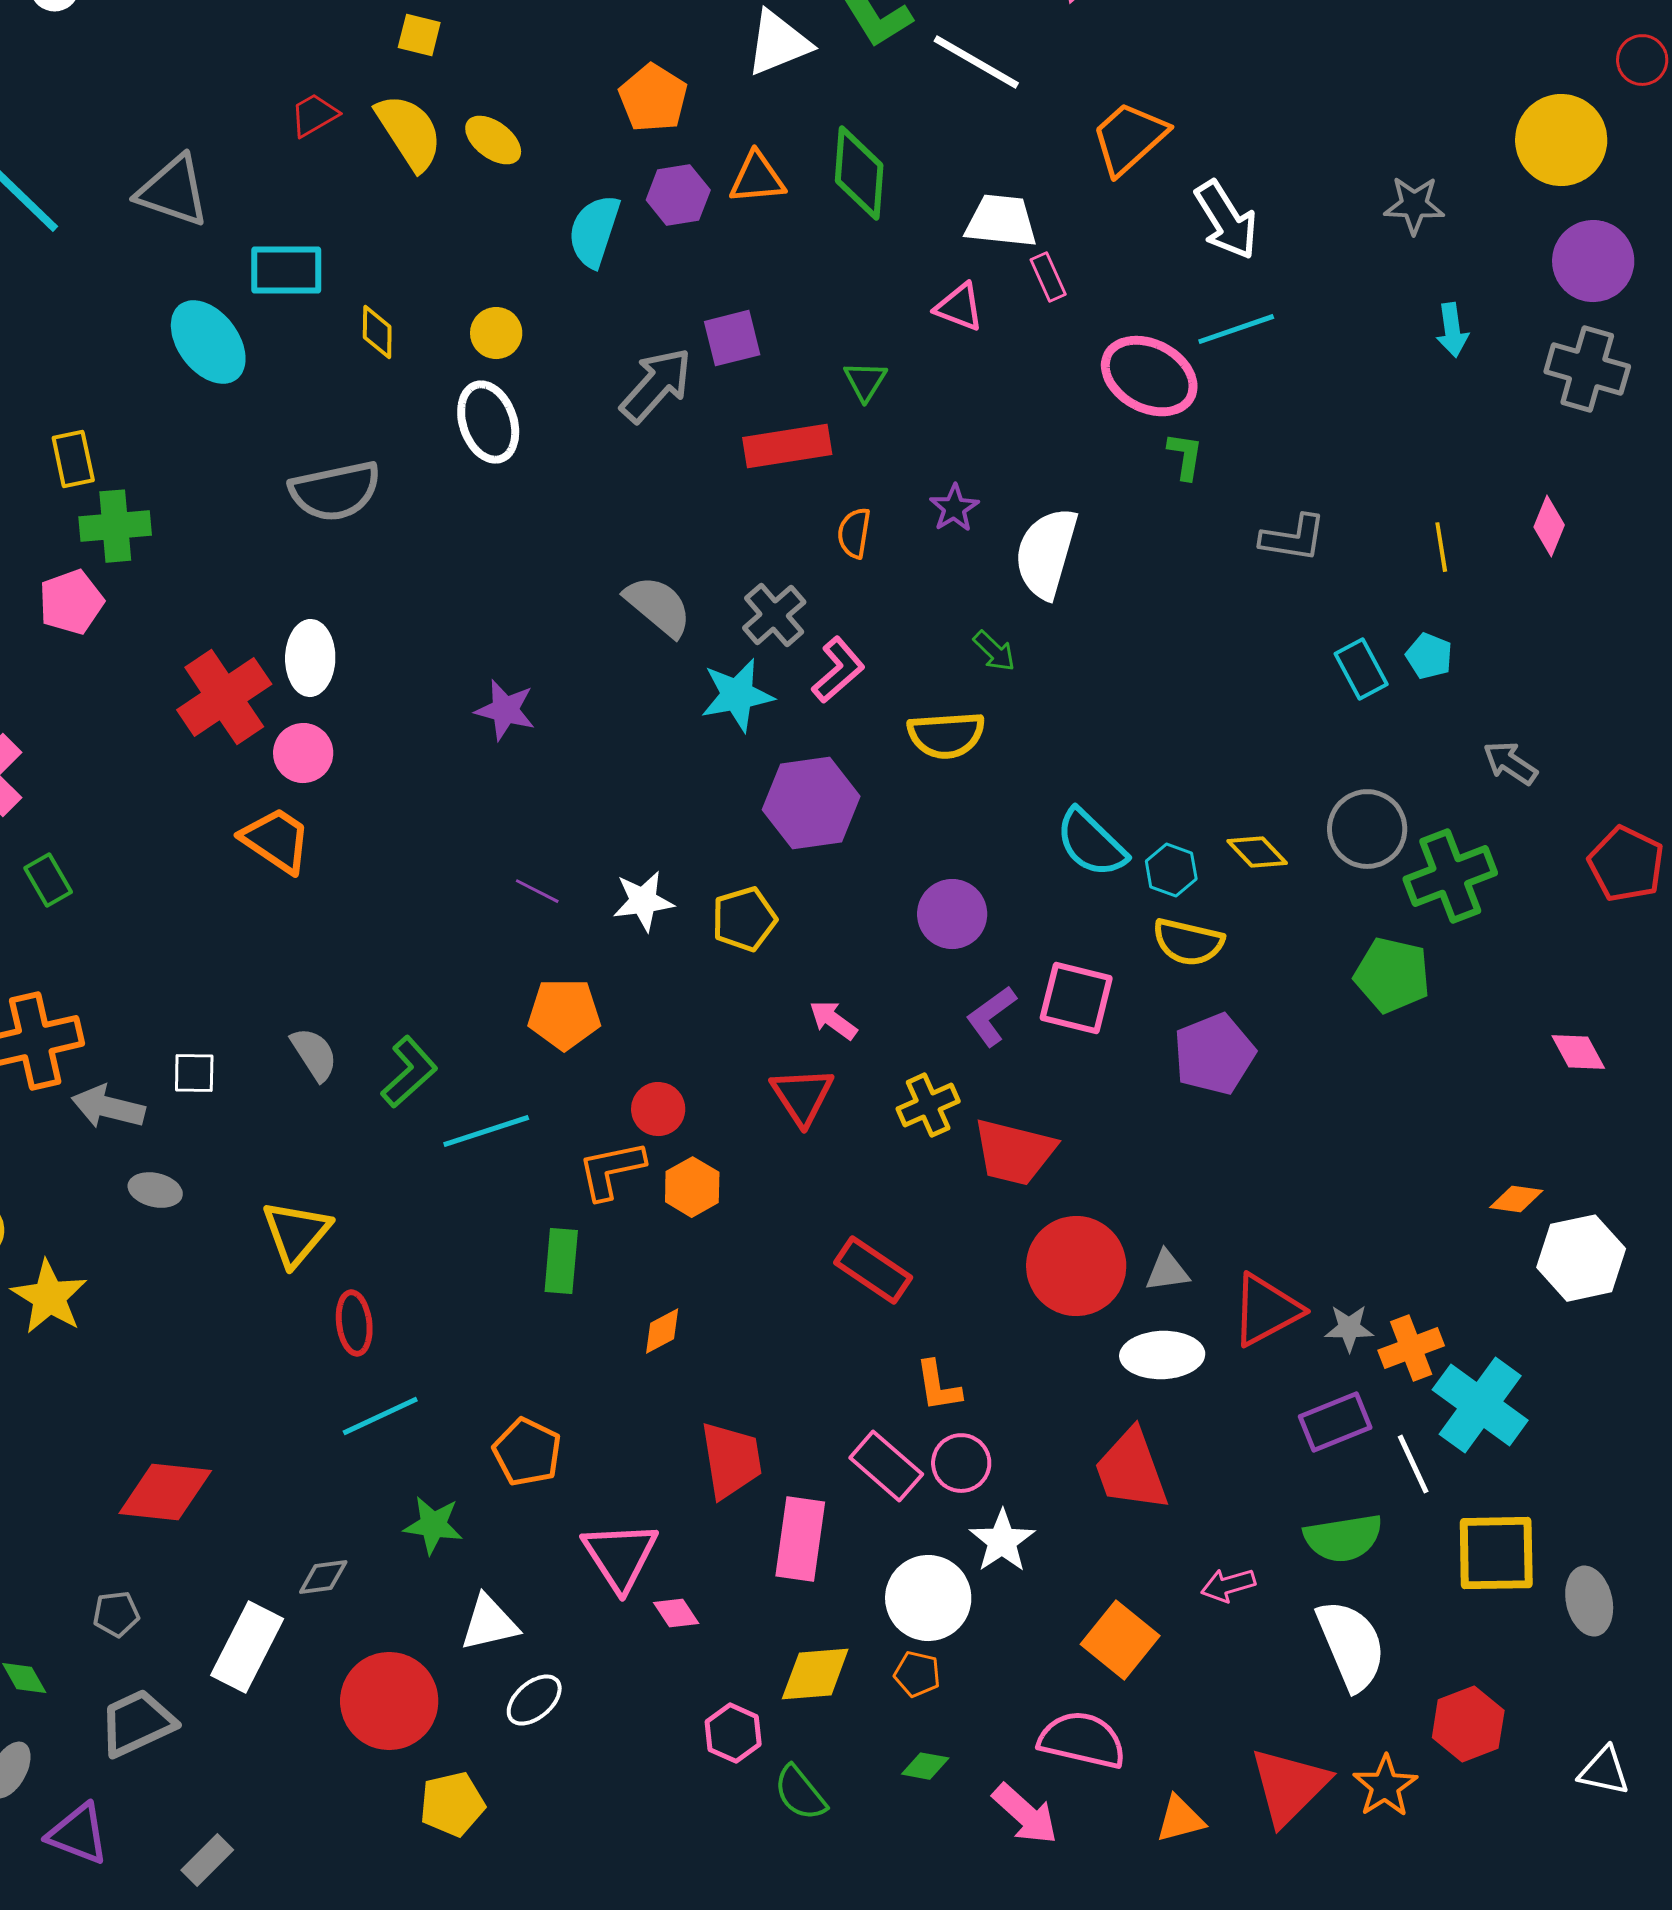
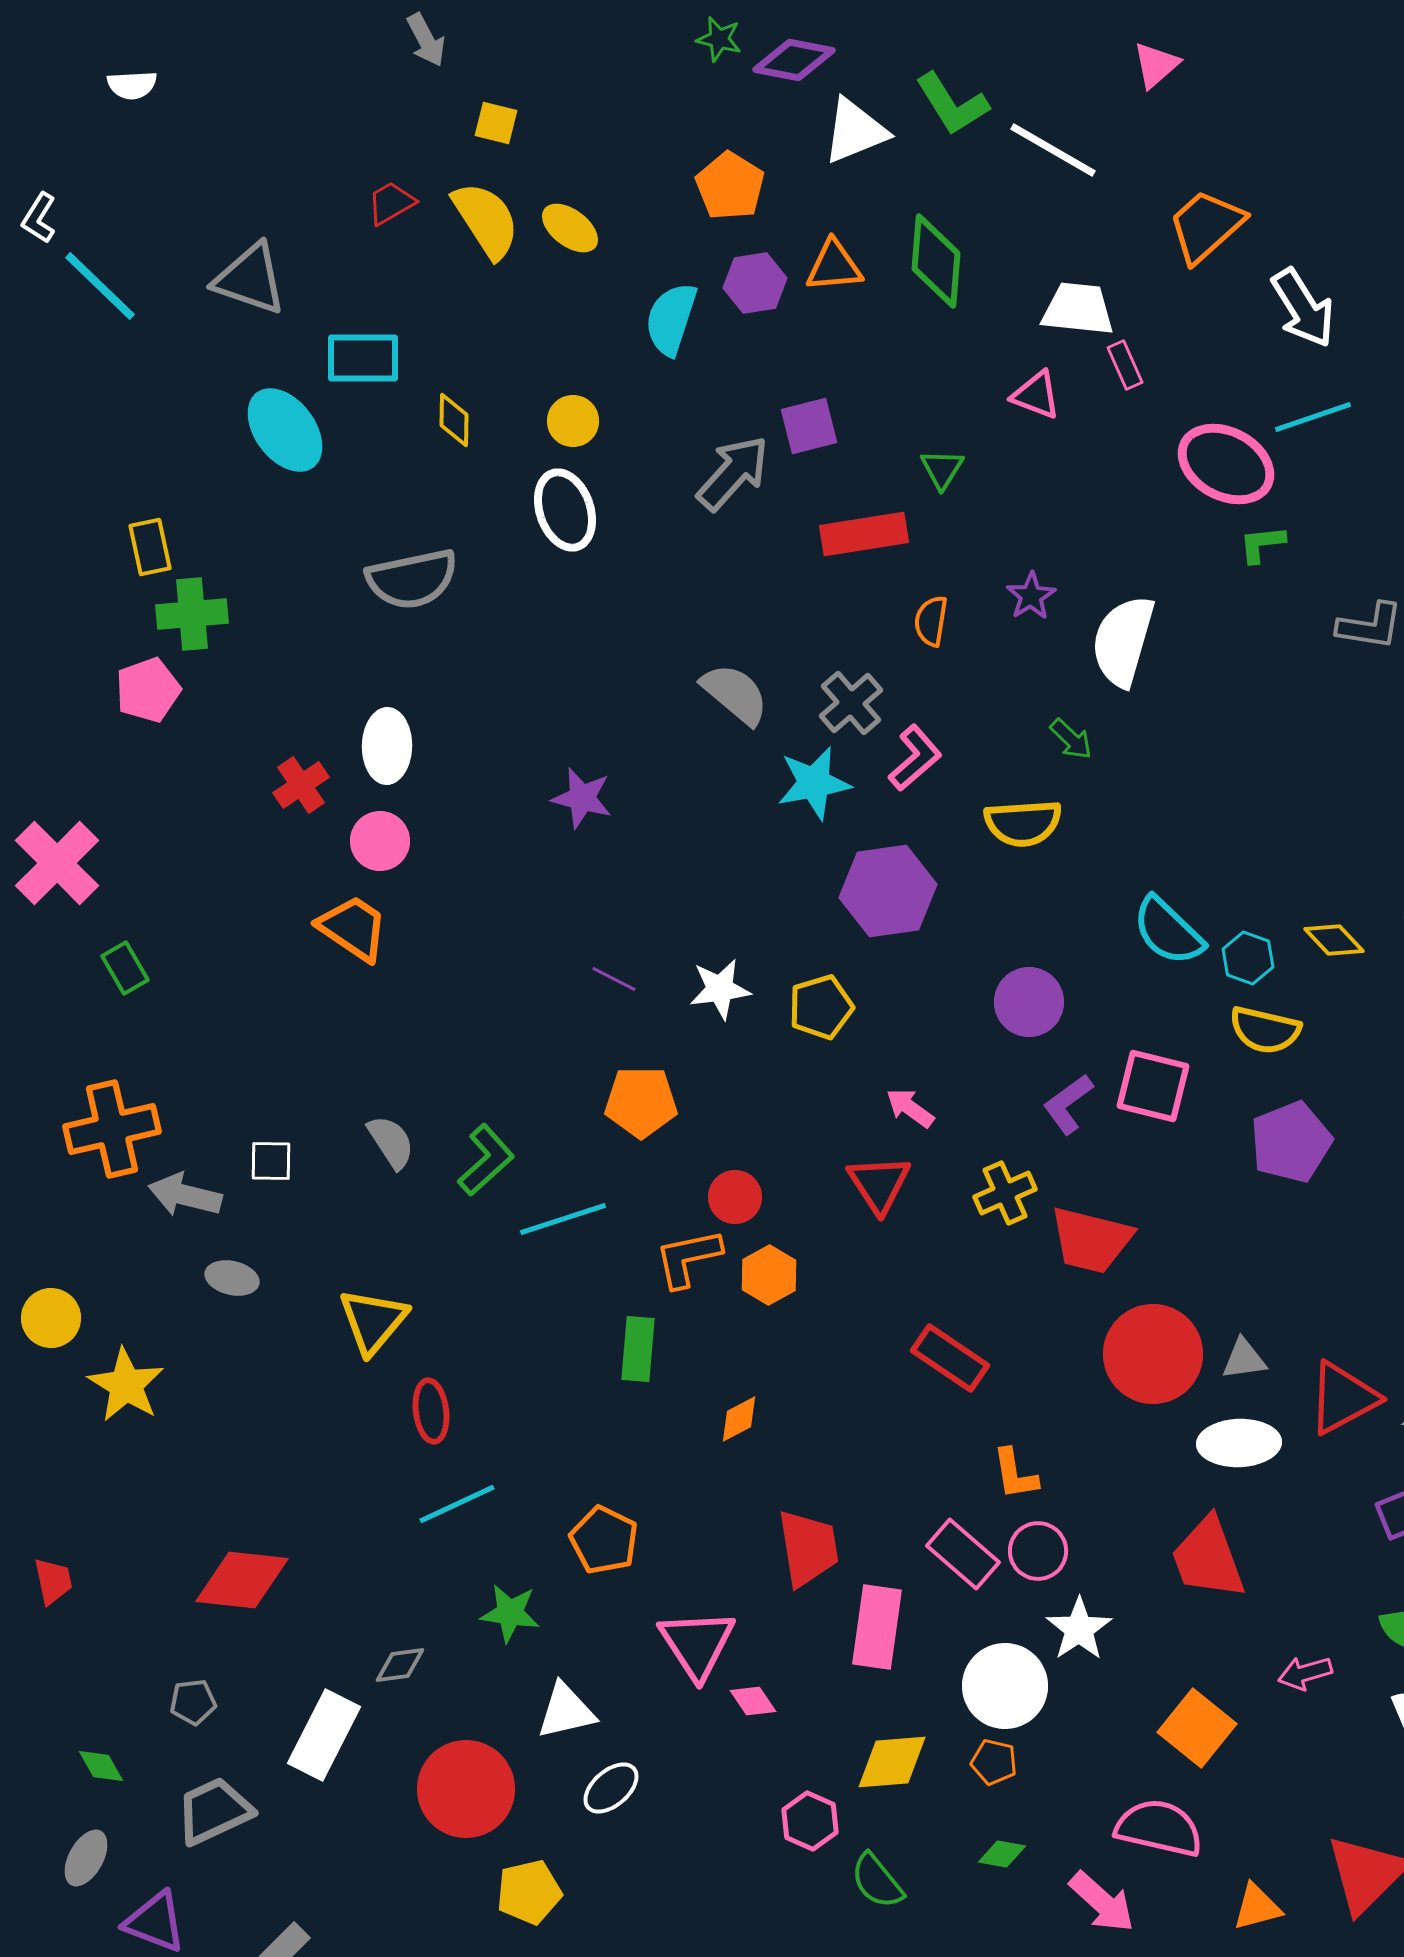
green L-shape: (1185, 456) -> (1262, 544), turned -105
red cross: (224, 697) -> (301, 785), size x0.6

